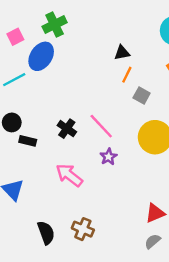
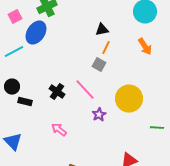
gray square: (142, 96) -> (99, 65), moved
purple star: (108, 157) -> (99, 115), moved
pink arrow: (69, 175) -> (59, 130), size x0.7

